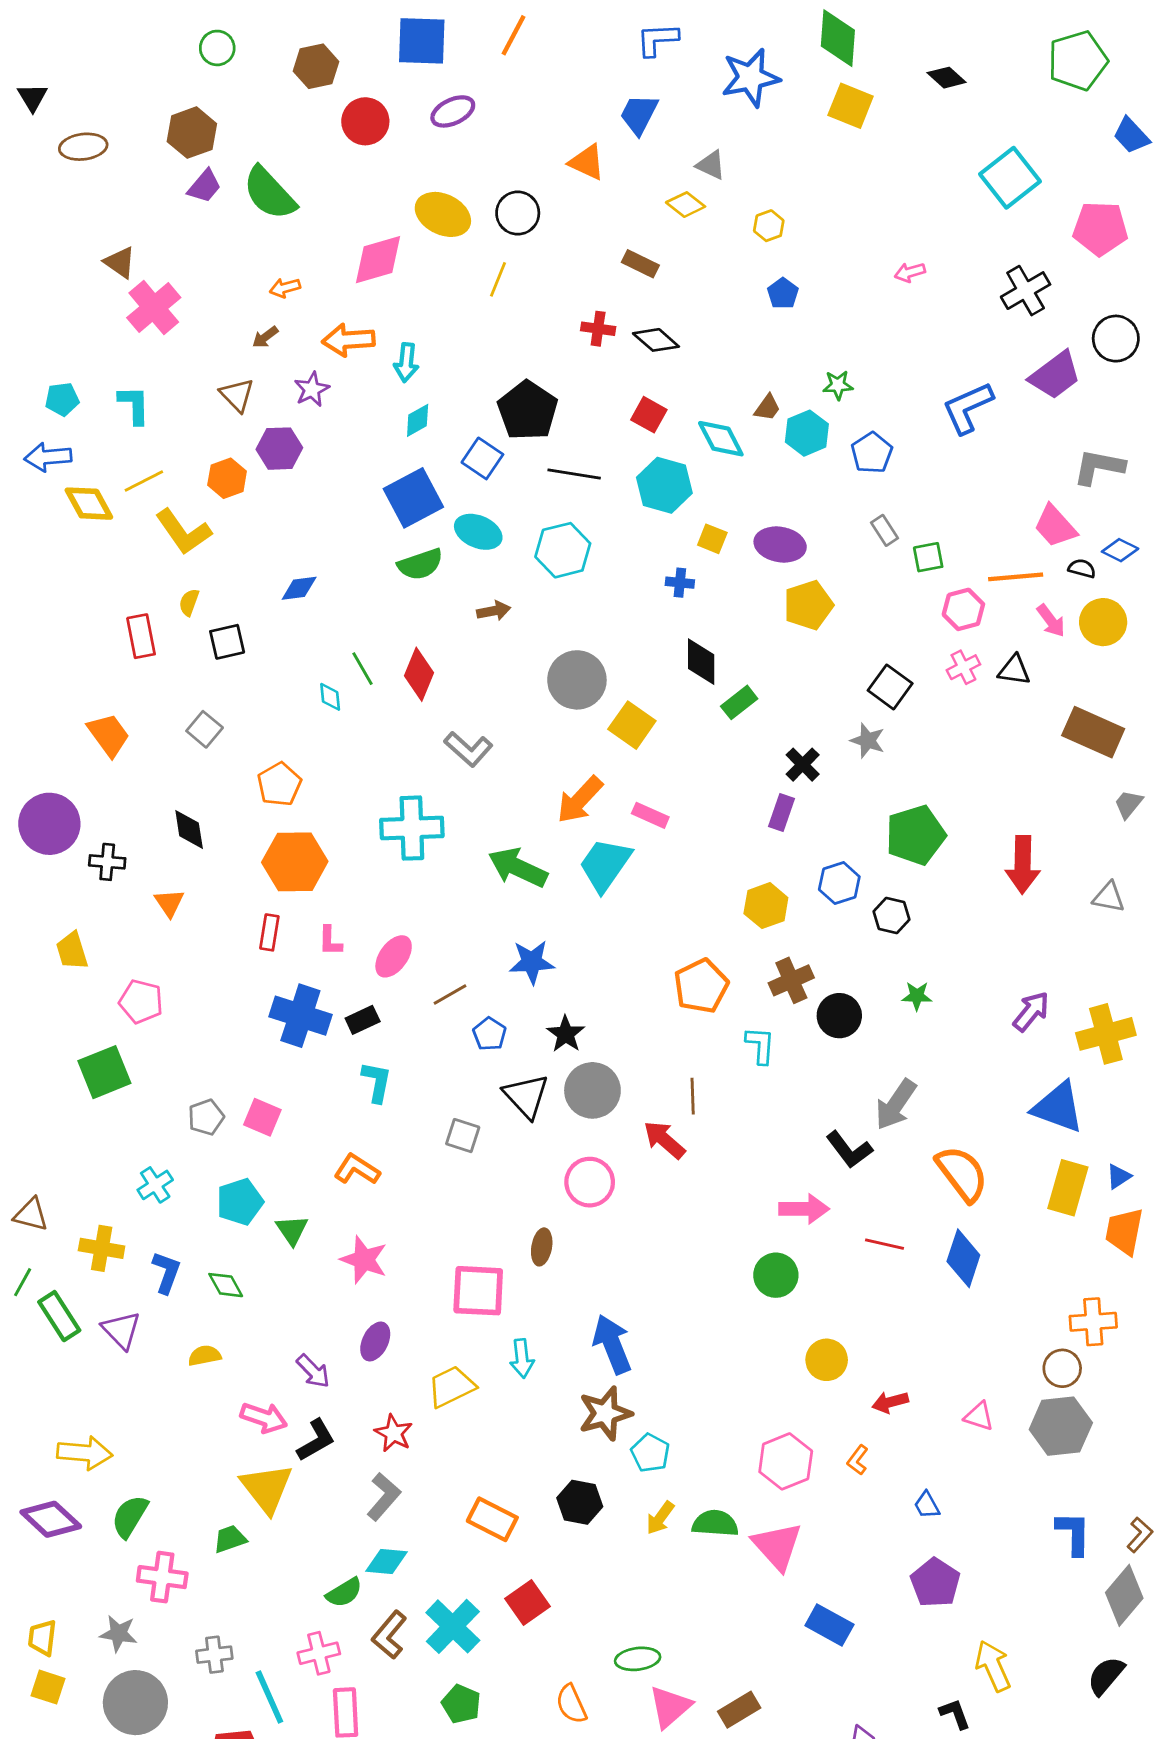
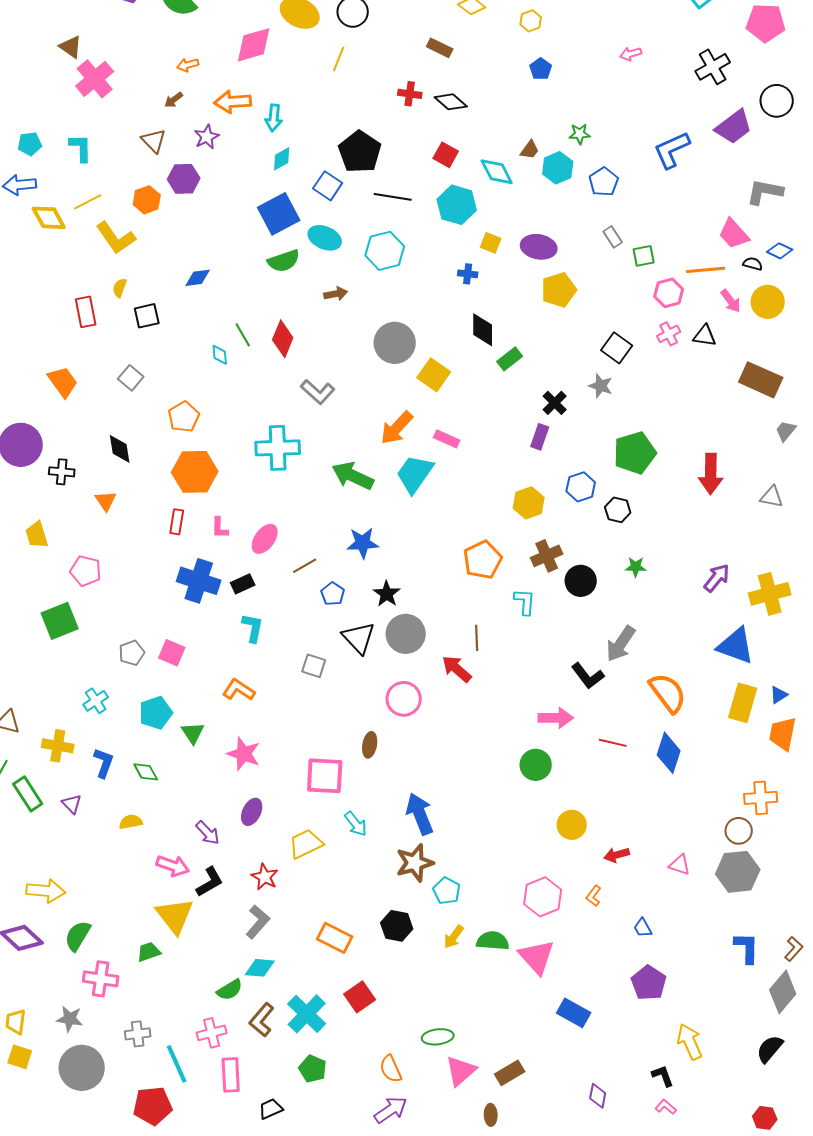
purple triangle: (121, 1330) -> (72, 804), size x0.7
cyan arrow: (522, 1358) -> (356, 824), turned -32

